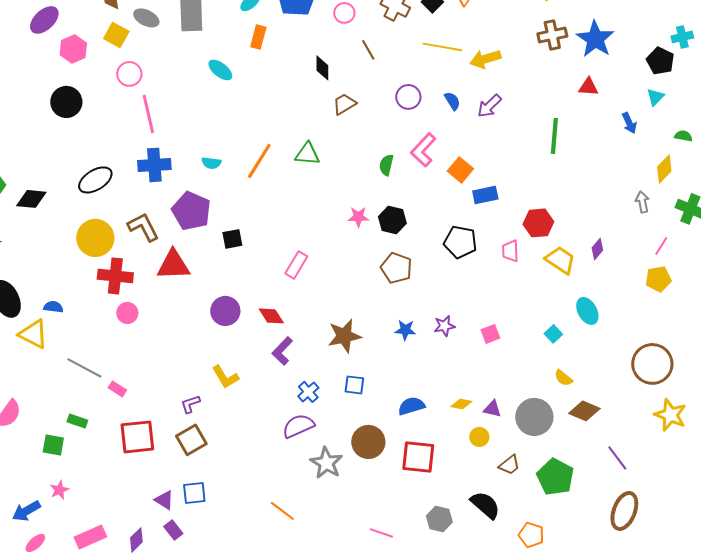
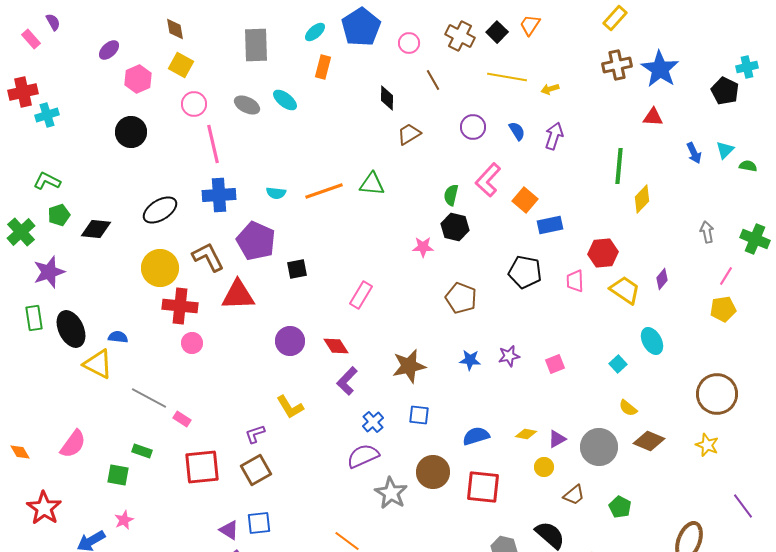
gray ellipse: (146, 18) -> (247, 105), moved
purple ellipse: (44, 20) -> (109, 50), size x0.7
yellow arrow: (485, 59) -> (550, 89), size x0.6
cyan triangle: (655, 97) -> (725, 150), moved
purple arrow: (489, 106) -> (554, 136), turned 152
orange line: (259, 161) -> (324, 191), turned 39
yellow diamond: (664, 169) -> (642, 199), moved
black hexagon: (392, 220) -> (455, 227), moved
purple triangle: (492, 409) -> (557, 439), turned -42
yellow star: (670, 415) -> (707, 445), moved, size x0.7
purple line: (617, 458) -> (743, 506), moved
green pentagon: (555, 477) -> (620, 507), size x0.6

